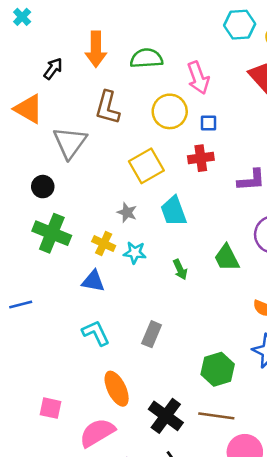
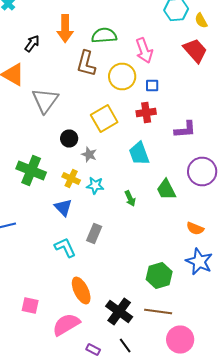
brown L-shape: (108, 108) -> (86, 64), moved
black circle: (43, 187) -> (69, 138), moved
cyan trapezoid: (174, 211) -> (139, 154), moved
blue triangle: (93, 281) -> (63, 208), turned 36
gray rectangle: (152, 334) -> (94, 234), moved

